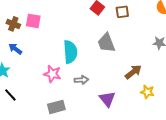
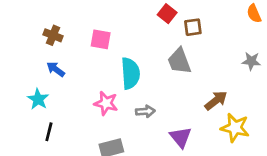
brown square: (122, 12) -> (193, 27), moved
pink square: (33, 21) -> (101, 39), moved
yellow star: (147, 92) -> (235, 128), size x1.5
black line: (10, 95) -> (49, 132), turned 56

